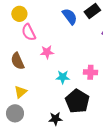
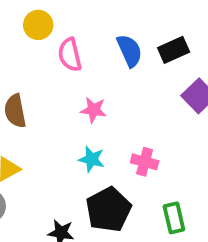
pink semicircle: (29, 32) -> (70, 55), moved
pink star: (47, 52) -> (94, 110), moved

